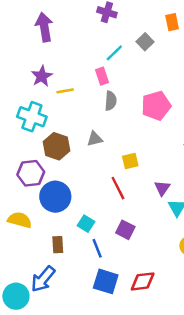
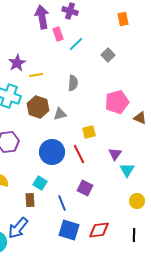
purple arrow: (44, 27) -> (42, 17), moved
gray square: (145, 42) -> (108, 55), moved
pink rectangle: (102, 76) -> (58, 34), moved
pink pentagon: (156, 106) -> (117, 102), moved
brown hexagon: (57, 146) -> (38, 107), moved
blue circle: (55, 197) -> (52, 152), moved
cyan square: (86, 224) -> (40, 183), moved

